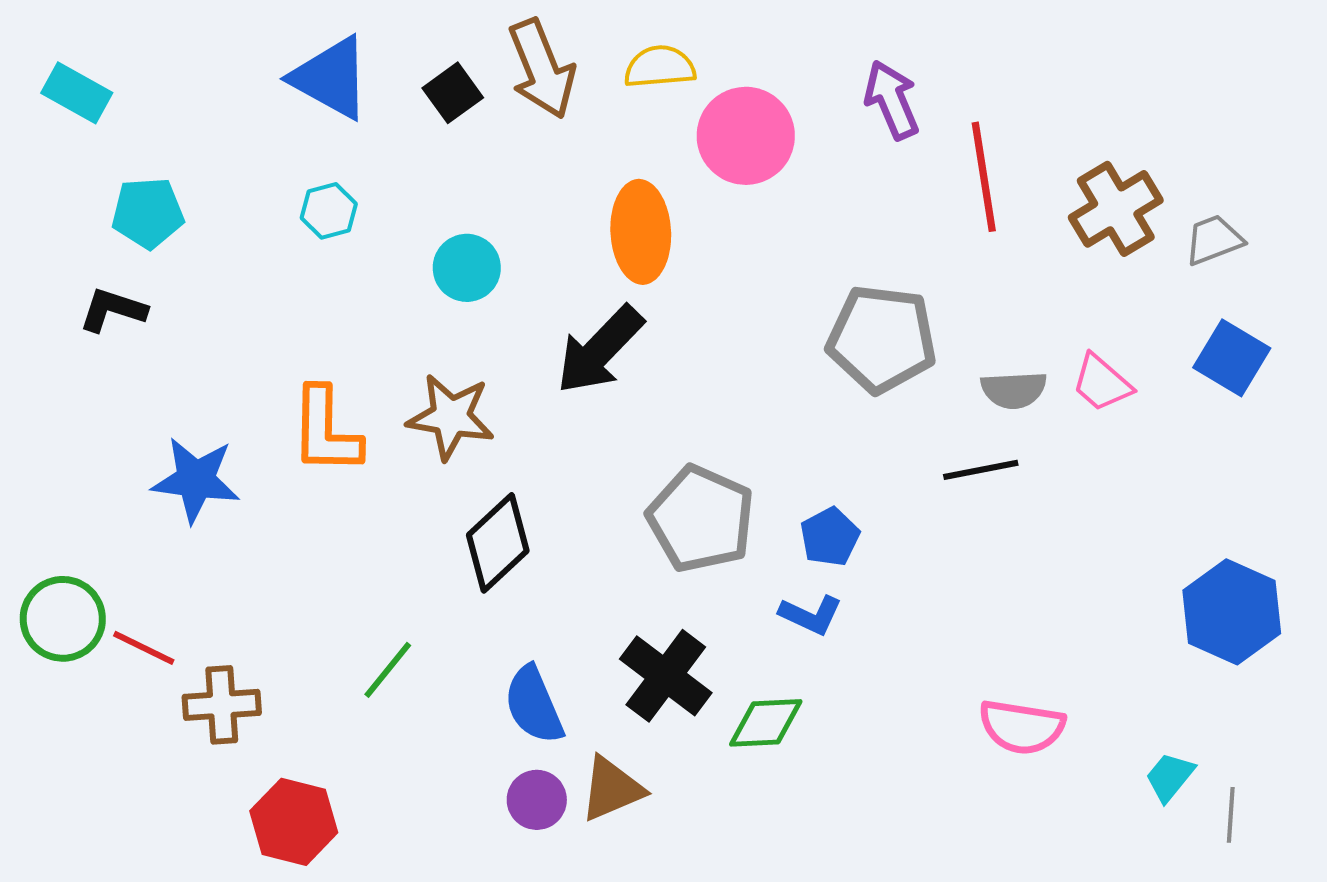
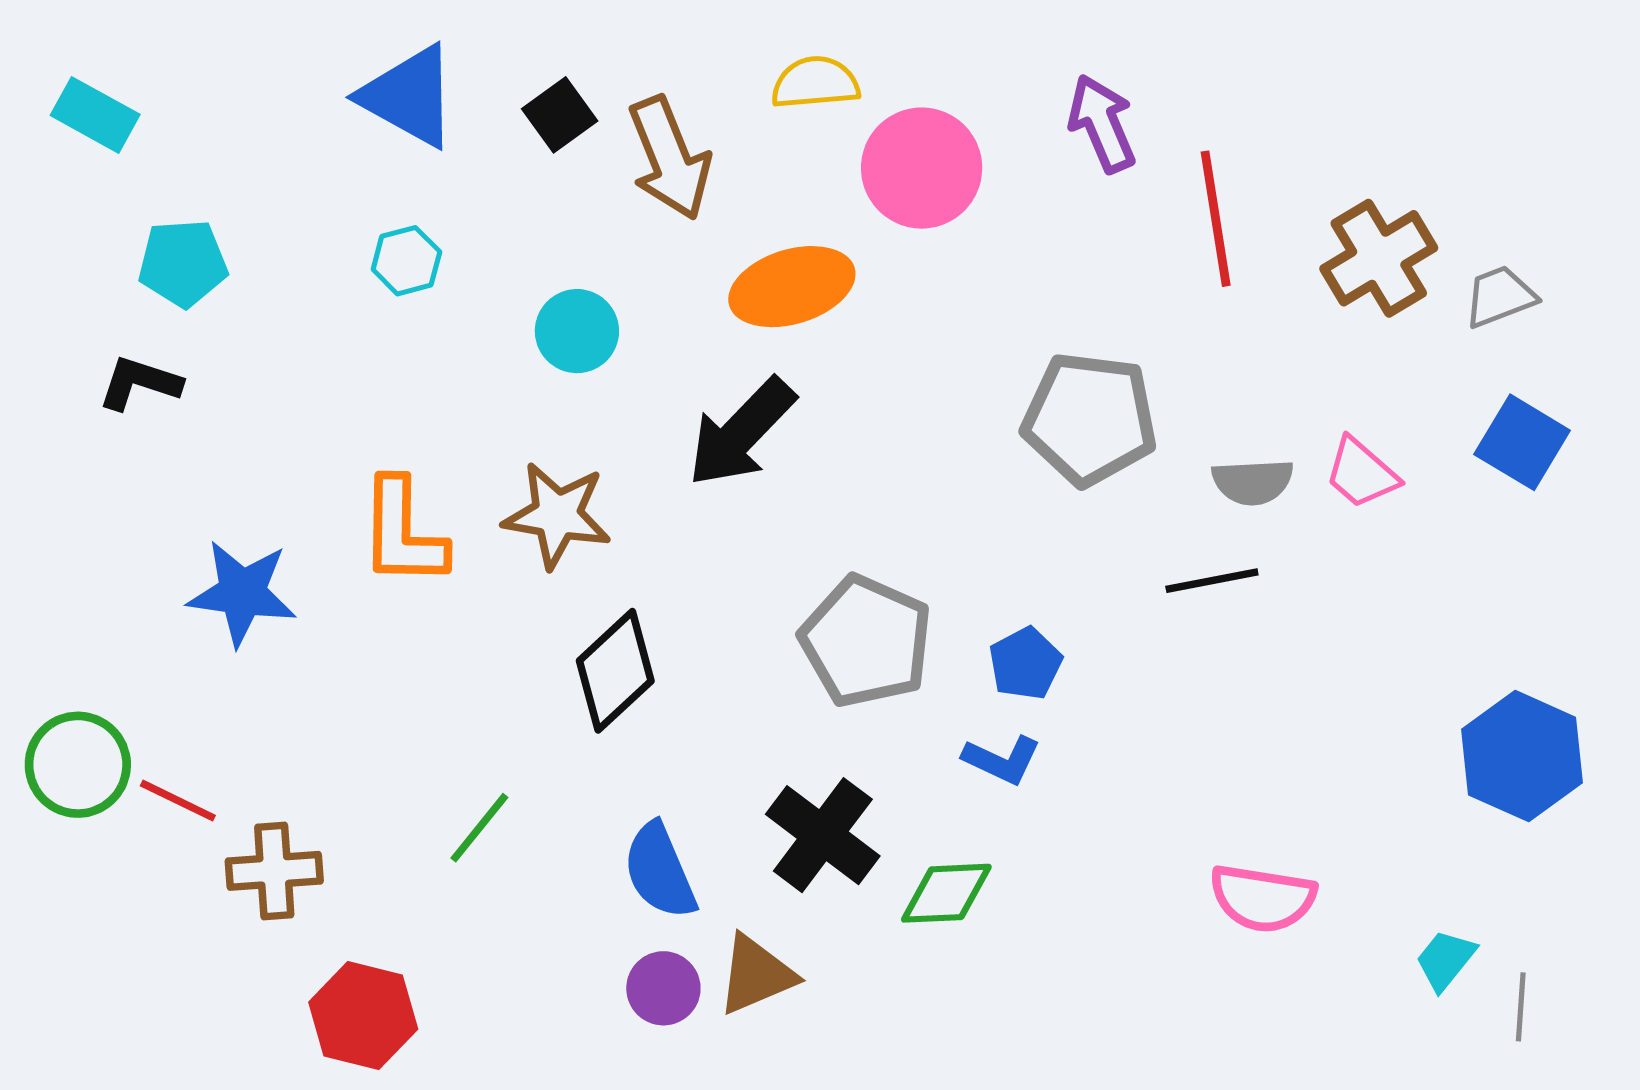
brown arrow: (542, 69) -> (670, 158), moved
orange ellipse: (641, 232) -> (792, 287), turned 76

